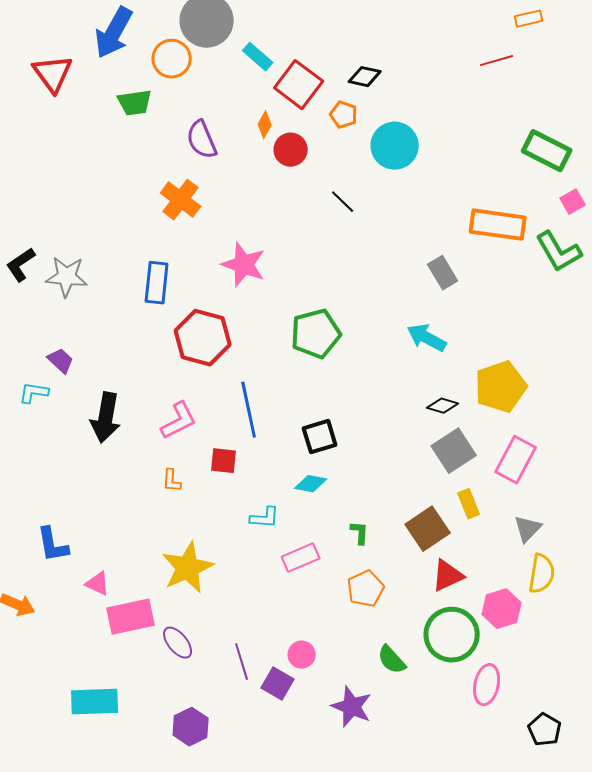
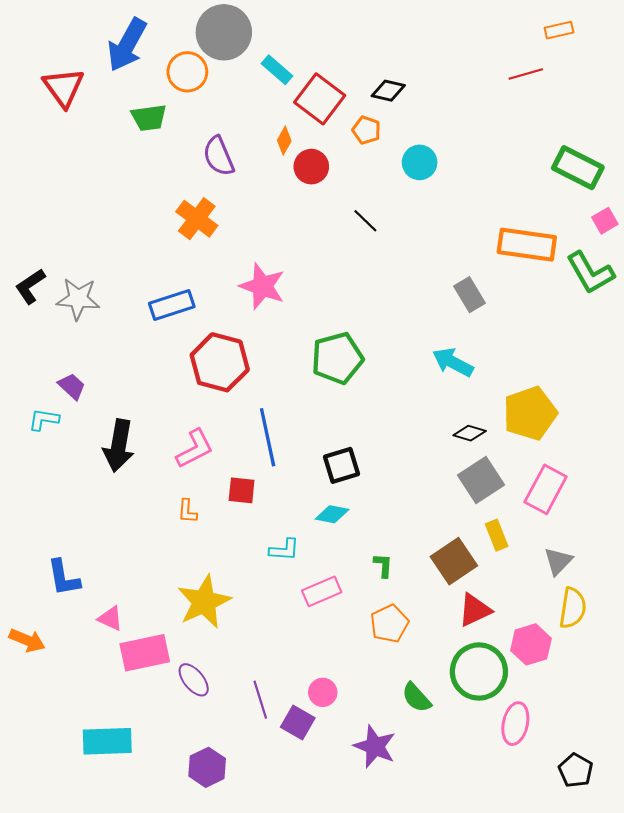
cyan circle: (395, 146) -> (420, 162), size x0.7
blue rectangle: (157, 283) -> (172, 305), turned 66

